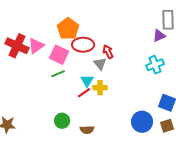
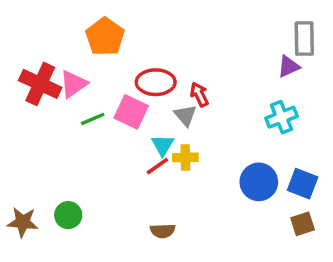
orange pentagon: (68, 29) -> (105, 37), moved
pink square: (59, 55) -> (131, 112), moved
green line: (58, 74) -> (93, 119), moved
green circle: (62, 121) -> (68, 215), moved
blue circle: (142, 122) -> (259, 182), moved

